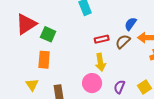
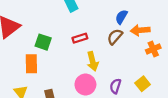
green square: (48, 34) -> (43, 42), moved
red rectangle: (102, 39) -> (80, 38), moved

